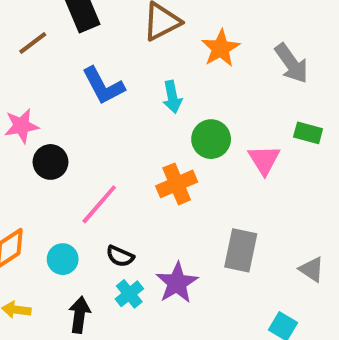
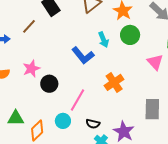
blue L-shape: (103, 86) -> (83, 55), moved
green circle: (211, 139) -> (130, 35), moved
cyan circle: (63, 259) -> (63, 121), moved

